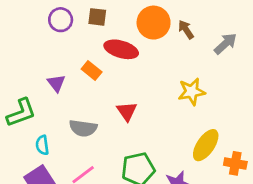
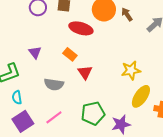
orange rectangle: (92, 70) -> (70, 54), moved
yellow star: (192, 92) -> (131, 70), moved
cyan semicircle: (42, 145) -> (17, 97), moved

